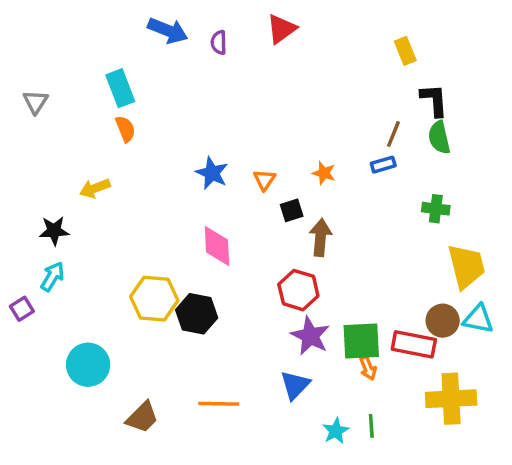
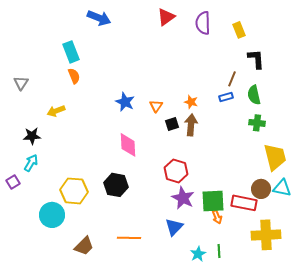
purple semicircle: (219, 42) -> (203, 23), moved, size x1.6
gray triangle: (35, 102) -> (21, 83), moved
green semicircle: (439, 137) -> (254, 95), moved
brown arrow: (320, 238) -> (191, 125), moved
yellow hexagon: (154, 299) -> (74, 191), moved

